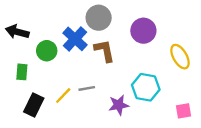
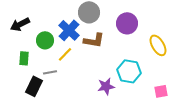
black arrow: (17, 32) -> (20, 24), turned -42
brown L-shape: (104, 51) -> (94, 40), turned 110
gray line: (87, 88) -> (50, 72), moved
yellow line: (63, 96) -> (65, 54), moved

